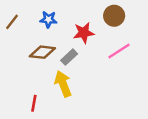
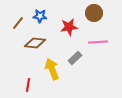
brown line: (12, 22) -> (18, 23), moved
pink line: (119, 51) -> (98, 42), turned 30
gray rectangle: (69, 57) -> (75, 58), moved

